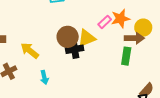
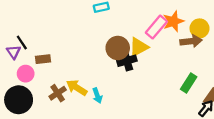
pink rectangle: (105, 22) -> (156, 27), size x1.5
yellow arrow: (30, 51) -> (77, 88), moved
green rectangle: (126, 56) -> (189, 83), moved, turned 30

